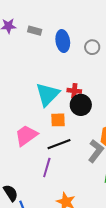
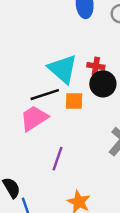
cyan triangle: (48, 94) -> (63, 69), turned -36
black line: (59, 144) -> (45, 95), moved

